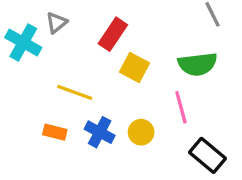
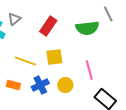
green semicircle: (198, 64) -> (87, 28), moved
yellow square: (134, 67) -> (54, 57), moved, turned -36
blue cross: (100, 132) -> (40, 85), turned 36

